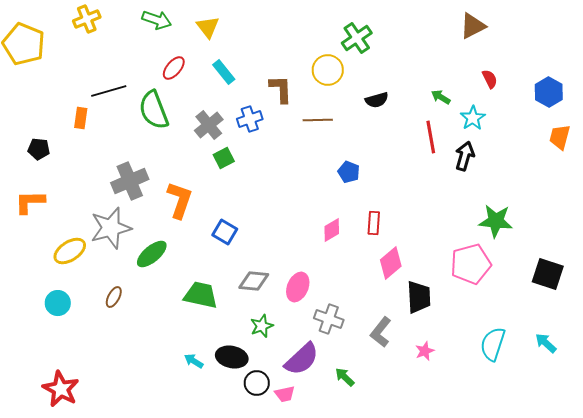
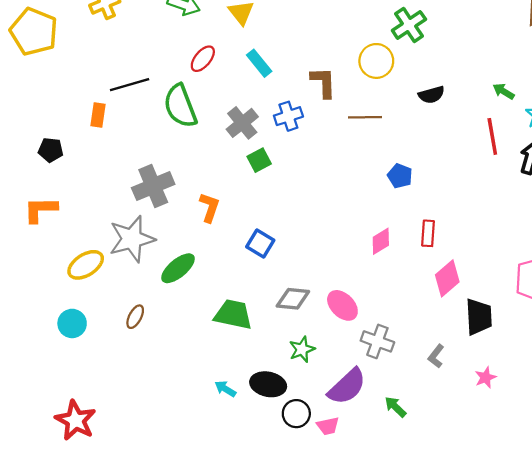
orange L-shape: (180, 200) -> (210, 207), size x0.7
pink ellipse: (298, 287) -> (342, 305), turned -68
gray L-shape: (381, 332) -> (436, 356), size x0.7

